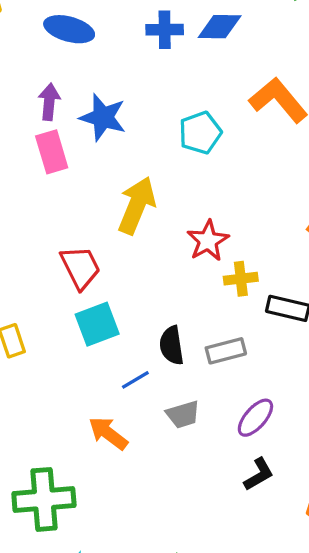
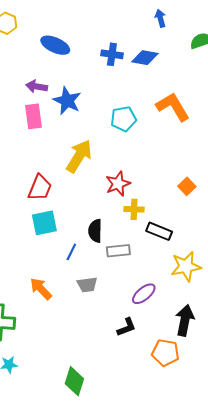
purple arrow: (49, 102) -> (37, 86), turned -95
red trapezoid: (80, 267) -> (40, 188), turned 40
black semicircle: (172, 345) -> (95, 231), moved
blue line: (135, 380) -> (71, 252), moved, turned -42
purple ellipse: (255, 418) -> (144, 294), moved

